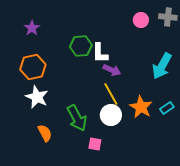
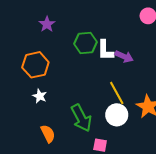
purple star: (32, 28) -> (47, 24), moved
purple arrow: (112, 70) -> (124, 56), moved
white star: (37, 97) -> (40, 96), size x0.6

